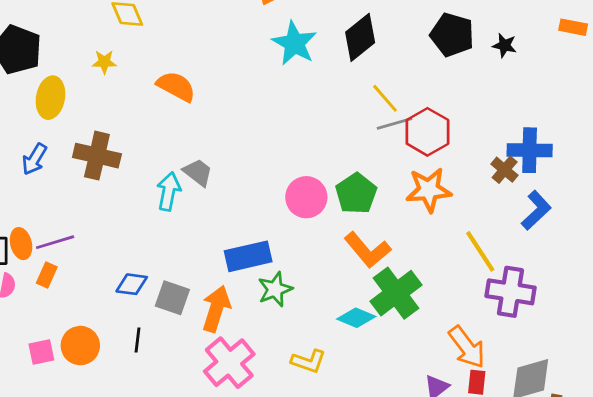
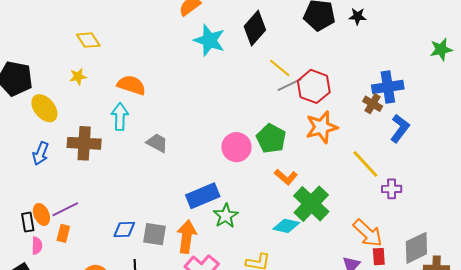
yellow ellipse: (50, 98) -> (44, 108), turned -40
cyan arrow: (169, 191) -> (120, 117), moved
orange L-shape: (368, 250) -> (286, 177), size x0.7
purple cross: (511, 292) -> (392, 189), size x0.6

